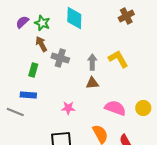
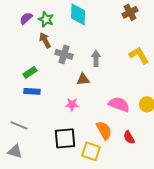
yellow L-shape: (118, 59) -> (139, 55), moved
green rectangle: (33, 70) -> (30, 72), moved, turned 40
brown triangle: (92, 83) -> (83, 79), moved
gray line: (15, 112) -> (19, 125), moved

